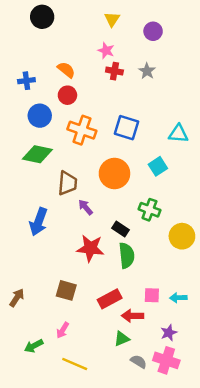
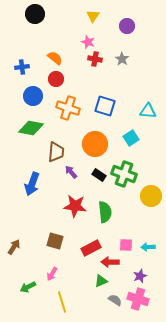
green cross: (149, 210) -> (124, 174), size x1.4
black rectangle: (120, 229) -> (99, 175), moved
yellow line: (75, 364) -> (62, 302), turned 50

